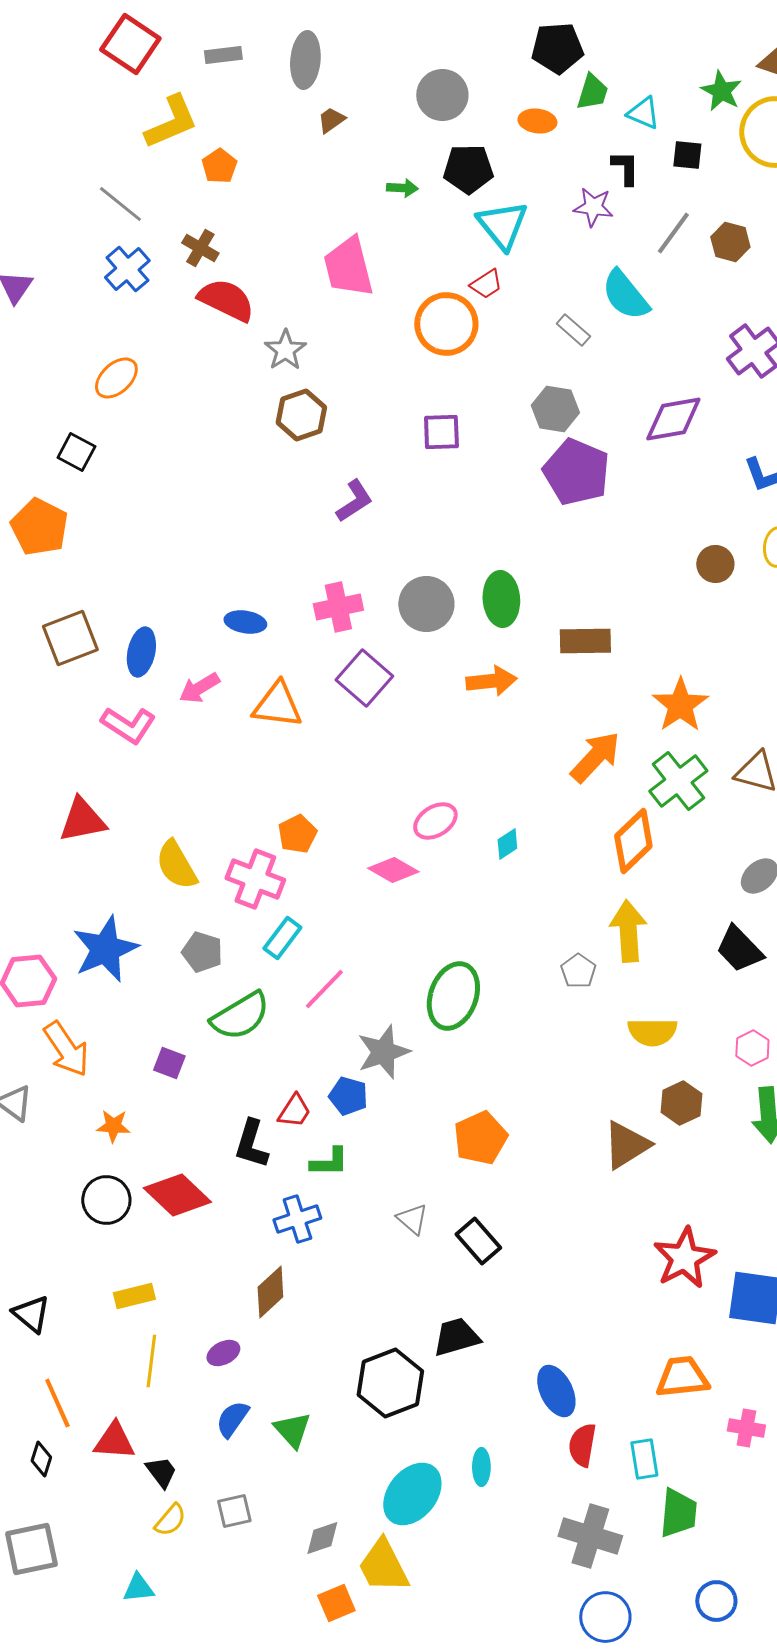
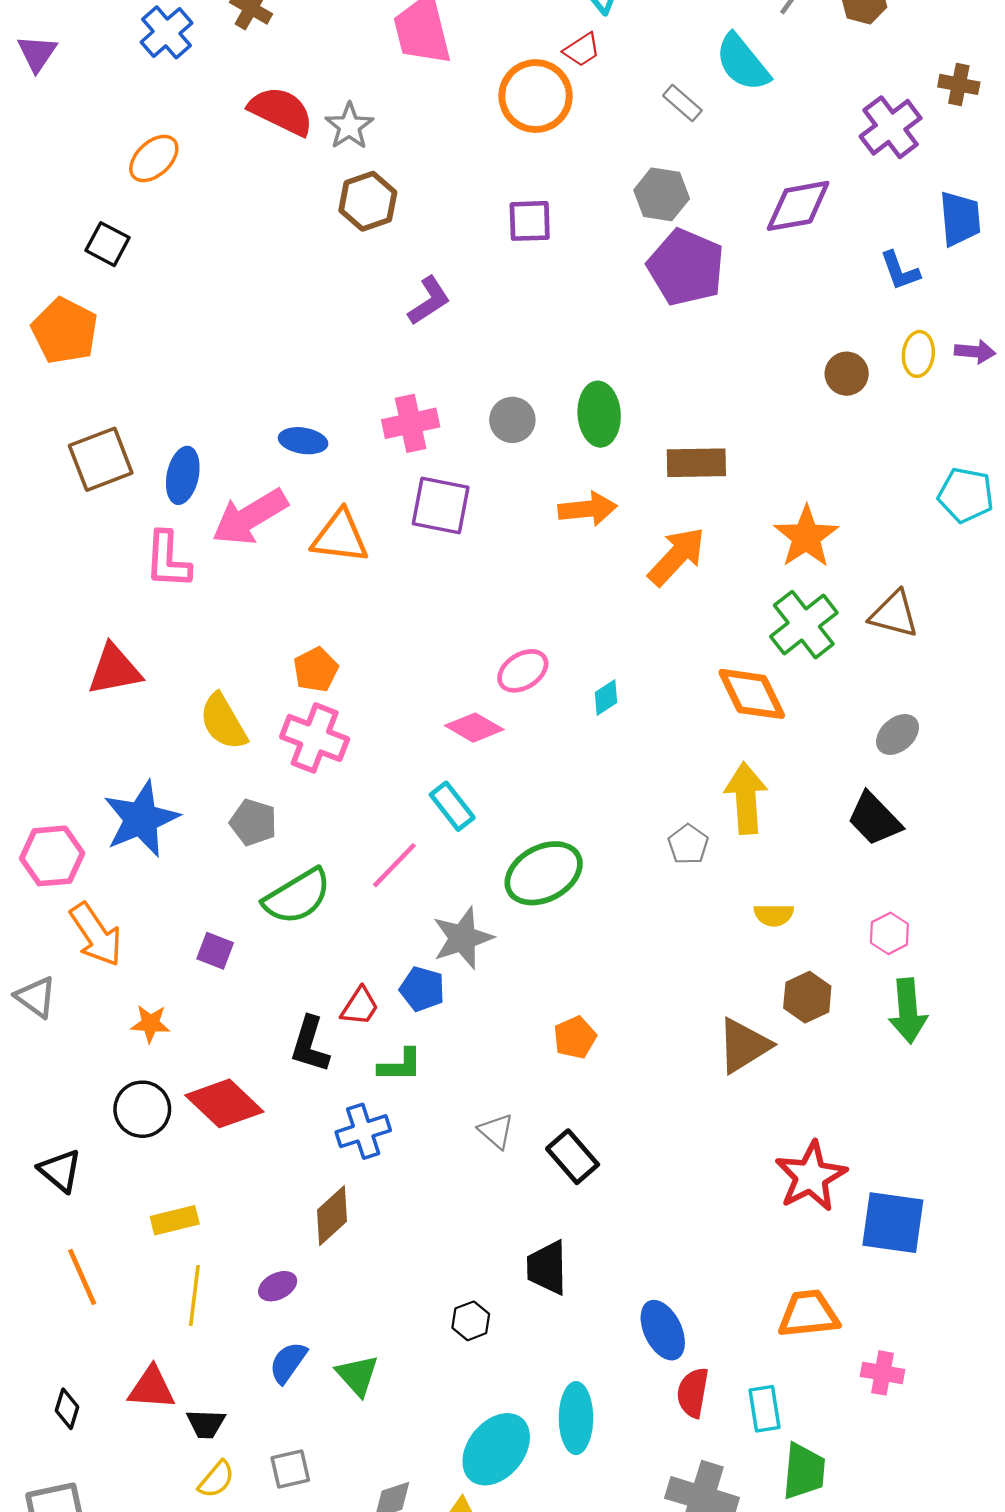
red semicircle: (226, 300) -> (281, 111), moved
gray circle: (426, 604) -> (512, 420), size x0.7
purple square: (364, 678) -> (441, 505), turned -30
pink arrow: (199, 688) -> (250, 517), size x1.6
pink L-shape: (128, 725) -> (168, 560), turned 60
orange arrow: (595, 757) -> (677, 556), moved
orange pentagon: (297, 834) -> (316, 670), moved
orange diamond: (633, 841) -> (752, 694), turned -72
cyan rectangle: (282, 938) -> (452, 806), moved, turned -75
green ellipse: (453, 996) -> (544, 873), turned 42
yellow semicircle: (652, 1032) -> (774, 915), size x0.7
orange pentagon: (480, 1138) -> (575, 1038), size x0.7
black triangle: (31, 1314) -> (60, 1171), moved
black trapezoid: (456, 1337) -> (547, 1268), turned -75
black hexagon: (390, 1383) -> (471, 1321), size x0.5
orange line: (57, 1403) -> (82, 1277), moved
cyan ellipse: (481, 1467) -> (576, 1418), size x1.6
black trapezoid: (161, 1472) -> (206, 1424), turned 129

